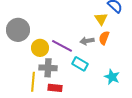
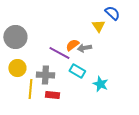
orange semicircle: (104, 38) -> (72, 45), moved, turned 32
yellow circle: (40, 48) -> (17, 68), moved
cyan star: (112, 77) -> (100, 84), moved

